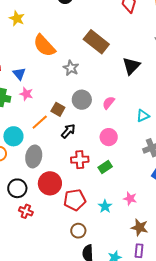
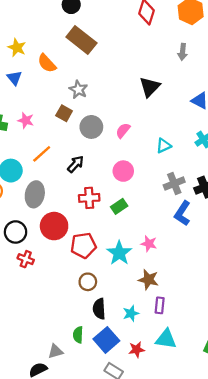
yellow star: (17, 18) -> (17, 48), moved
brown rectangle: (96, 42) -> (81, 40), moved
orange semicircle: (44, 46) -> (47, 63), size x0.7
blue triangle: (19, 74) -> (14, 78), moved
brown square: (58, 109) -> (64, 113), moved
cyan star: (105, 206) -> (119, 253), size x1.5
brown star: (140, 227) -> (148, 280), moved

